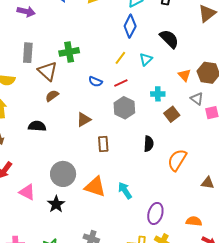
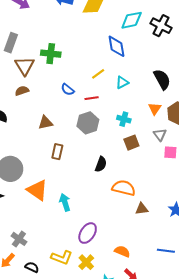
blue diamond: (130, 26) -> (116, 46), turned -55
black semicircle: (169, 39) -> (162, 79), moved
orange semicircle: (177, 160) -> (124, 188), turned 55
brown triangle: (208, 183) -> (142, 209), moved, turned -32

